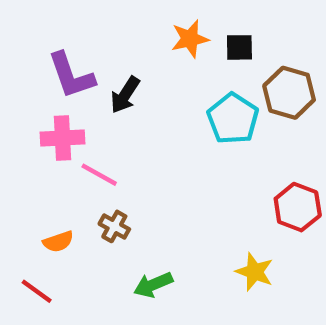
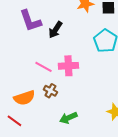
pink cross: (63, 138) -> (68, 66), moved
orange semicircle: (58, 242) -> (24, 98), size x1.5

